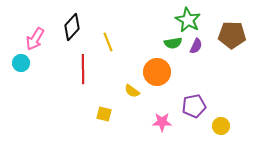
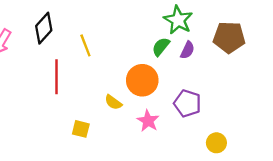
green semicircle: (173, 43) -> (161, 47), turned 138
purple pentagon: (194, 106) -> (187, 103), moved, turned 30
pink star: (162, 122) -> (148, 121), moved, turned 30

